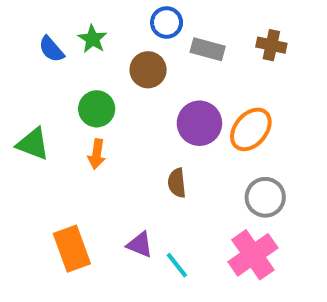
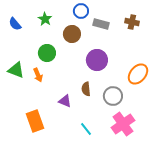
blue semicircle: (51, 49) -> (15, 24), moved
orange ellipse: (251, 129) -> (138, 74), moved
orange arrow: (97, 154) -> (38, 75), moved, turned -32
gray circle: (265, 197) -> (113, 96), moved
purple triangle: (140, 245) -> (65, 101), moved

